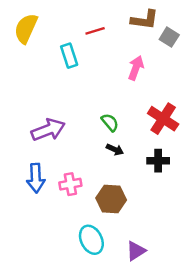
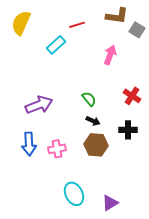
cyan rectangle: (69, 56) -> (56, 45), turned 66
red cross: (163, 119) -> (132, 96), size x0.7
brown hexagon: (111, 199) -> (96, 145), moved

